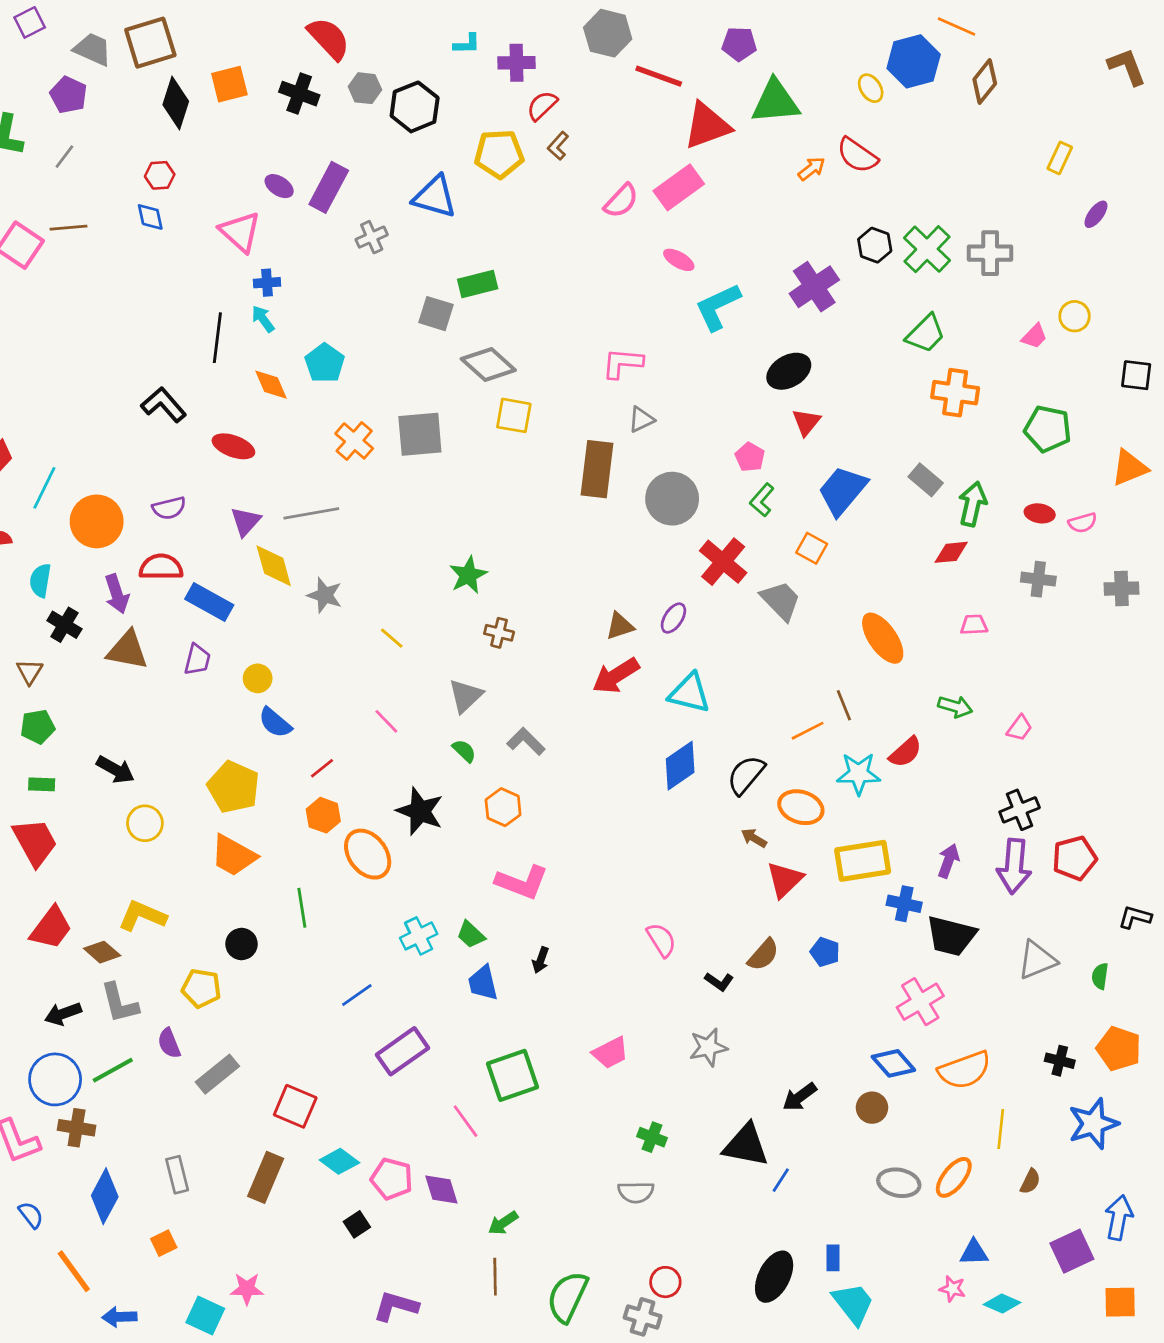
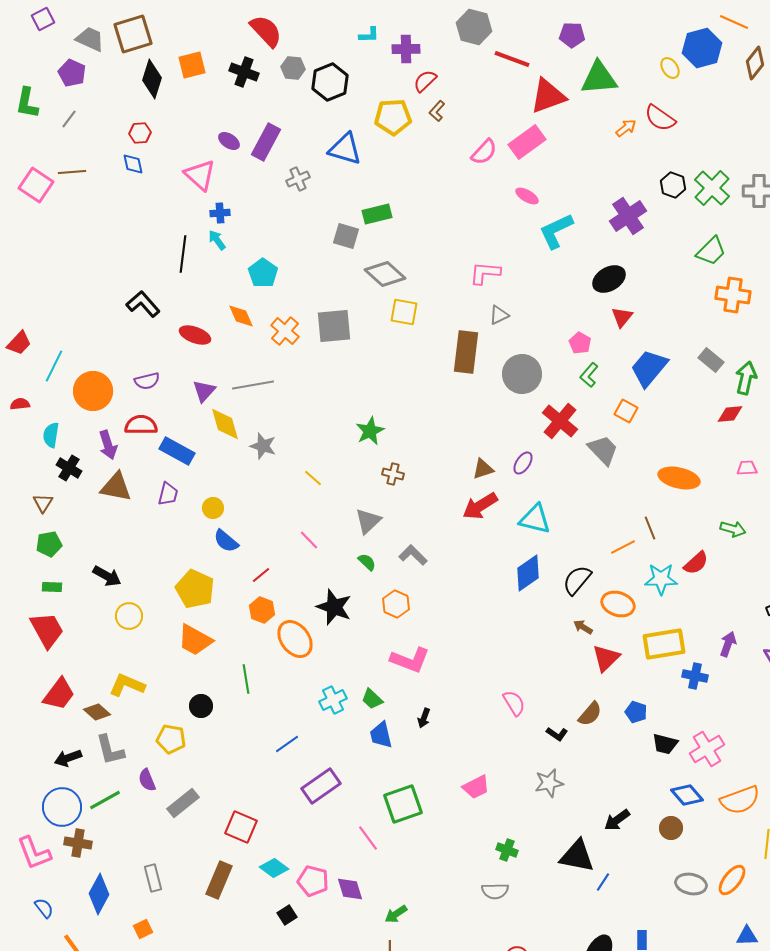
orange diamond: (271, 385) -> (241, 316), moved
orange ellipse: (883, 638) -> (679, 478), turned -42
black trapezoid: (951, 936) -> (665, 744), moved, size x0.7

